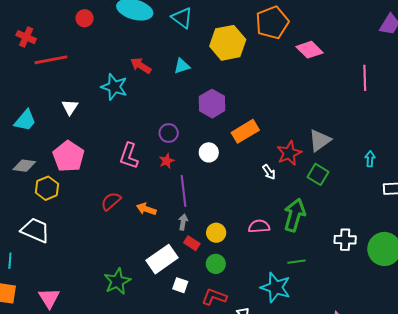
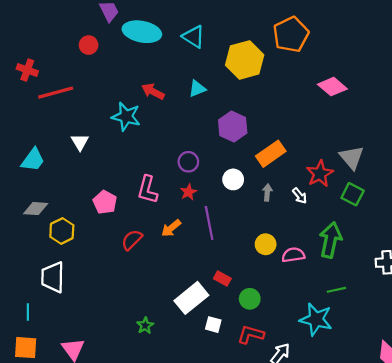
pink diamond: (309, 50) -> (332, 87), moved
gray triangle: (320, 140) -> (352, 157), turned -30
pink pentagon: (69, 156) -> (105, 202), moved, size x0.7
orange arrow: (146, 209) -> (171, 228), moved, turned -54
gray arrow: (183, 222) -> (267, 192), moved
white trapezoid: (35, 230) -> (53, 277), turned -108
yellow circle: (216, 233) -> (266, 244), moved
green star: (117, 281) -> (145, 326), size x0.6

